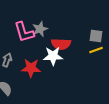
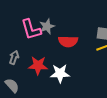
white star: (53, 56) -> (60, 73), moved

